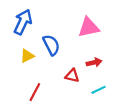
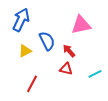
red arrow: (94, 62) -> (69, 51), moved, turned -120
cyan line: (98, 90) -> (95, 74), moved

